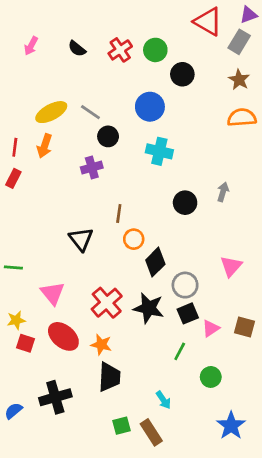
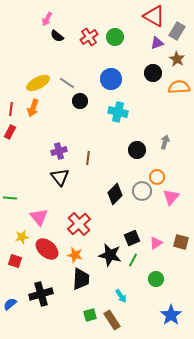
purple triangle: (249, 15) -> (157, 43), moved
pink arrow: (31, 46) -> (47, 19), moved
black circle: (182, 74) -> (153, 73), moved
purple cross: (92, 168) -> (59, 151), moved
orange circle: (134, 239) -> (157, 177), moved
gray circle: (185, 285) -> (142, 191), moved
black star: (149, 308) -> (110, 255), moved
black square: (188, 313) -> (132, 238), moved
yellow star: (16, 320) -> (22, 237), moved
red square: (26, 343) -> (15, 261), moved

